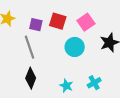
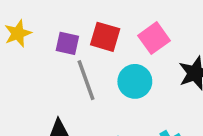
gray line: (30, 47) -> (86, 80), moved

